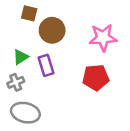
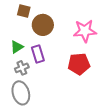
gray cross: (16, 82) -> (22, 68), moved
gray ellipse: (25, 113) -> (21, 93), turned 60

